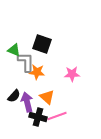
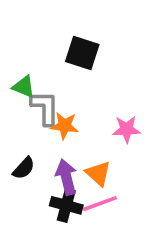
black square: (42, 44) -> (82, 53), moved
orange triangle: (47, 97) -> (98, 173), moved
purple arrow: (27, 102) -> (66, 177), moved

